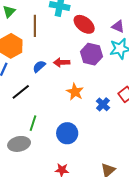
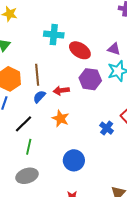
brown line: (35, 26) -> (37, 75), moved
orange star: (75, 92) -> (61, 118), moved
green line: (33, 123) -> (29, 147), moved

